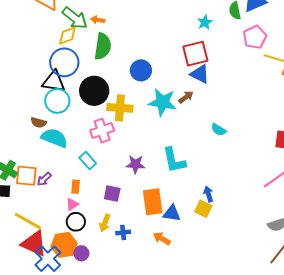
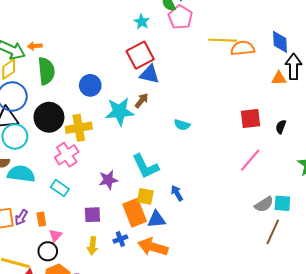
pink pentagon: (255, 37) -> (180, 17), moved
orange rectangle: (76, 187) -> (41, 219), moved
blue arrow: (208, 194) -> (177, 193), moved
yellow square: (203, 209) -> (145, 196), moved
black circle: (76, 222) -> (48, 251), moved
blue cross: (123, 233) -> (120, 239), moved
orange arrow: (162, 239) -> (153, 247), size x1.6

